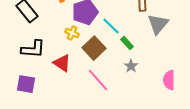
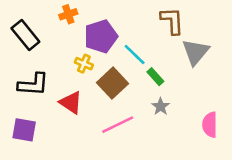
pink line: (98, 80) -> (118, 125), turned -75

